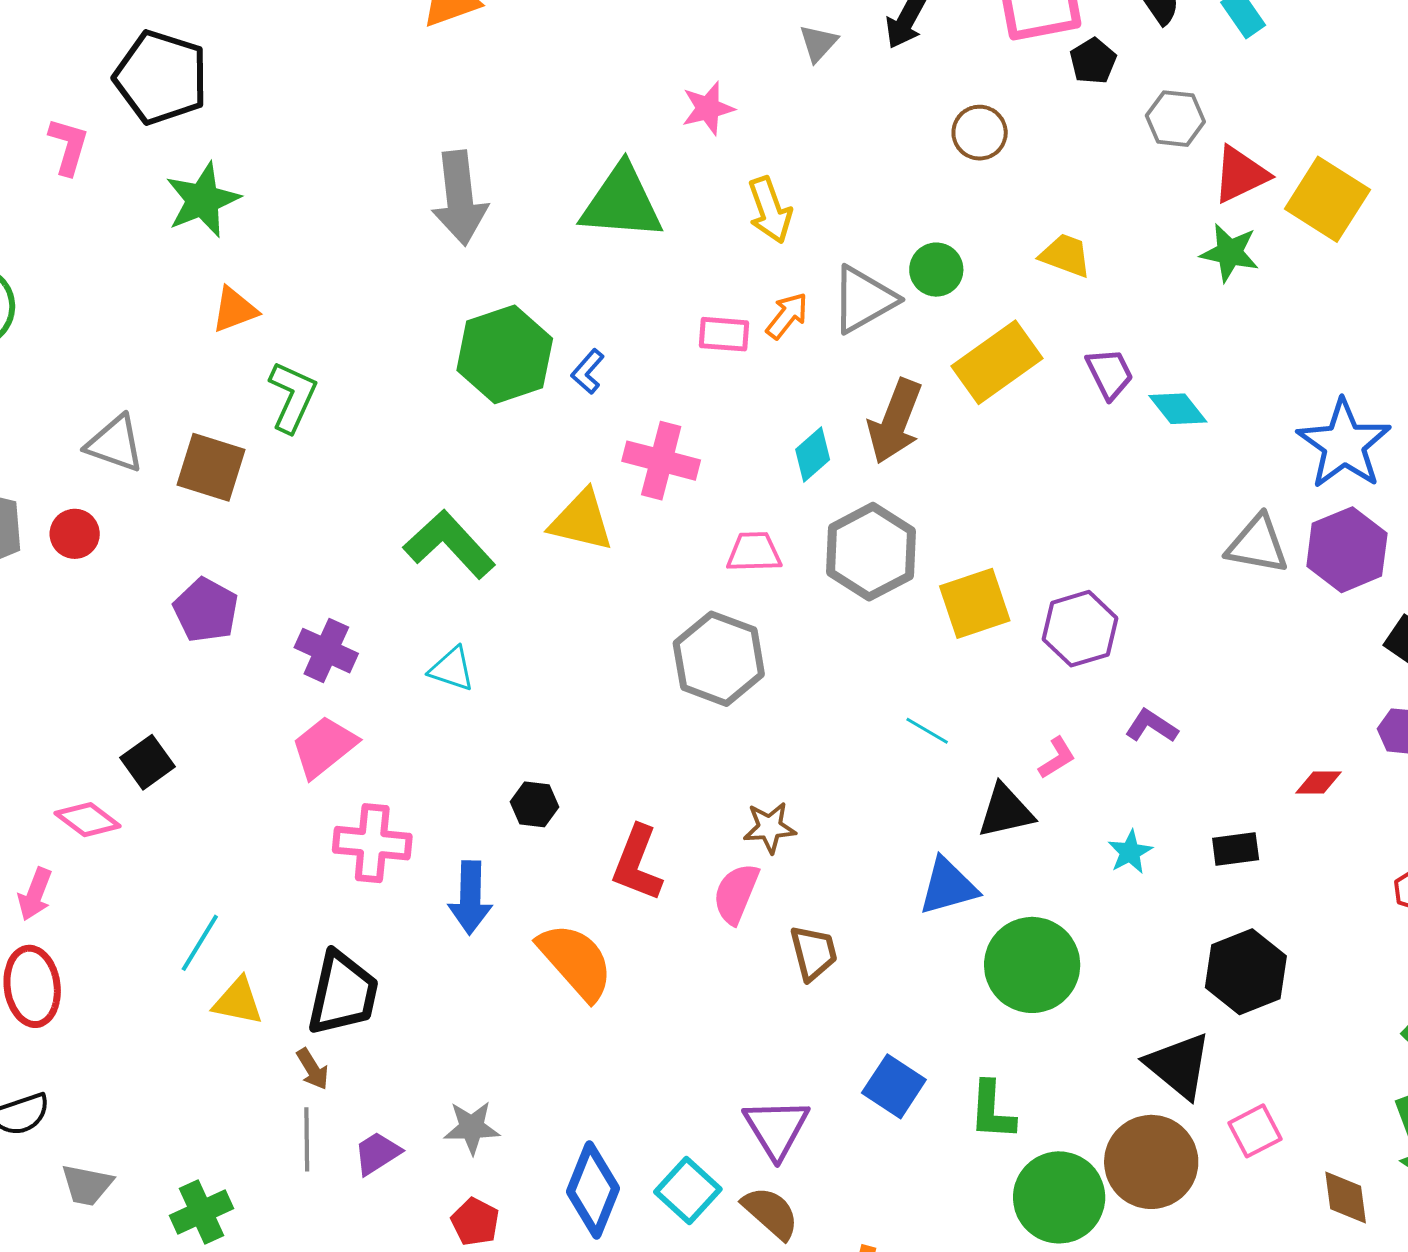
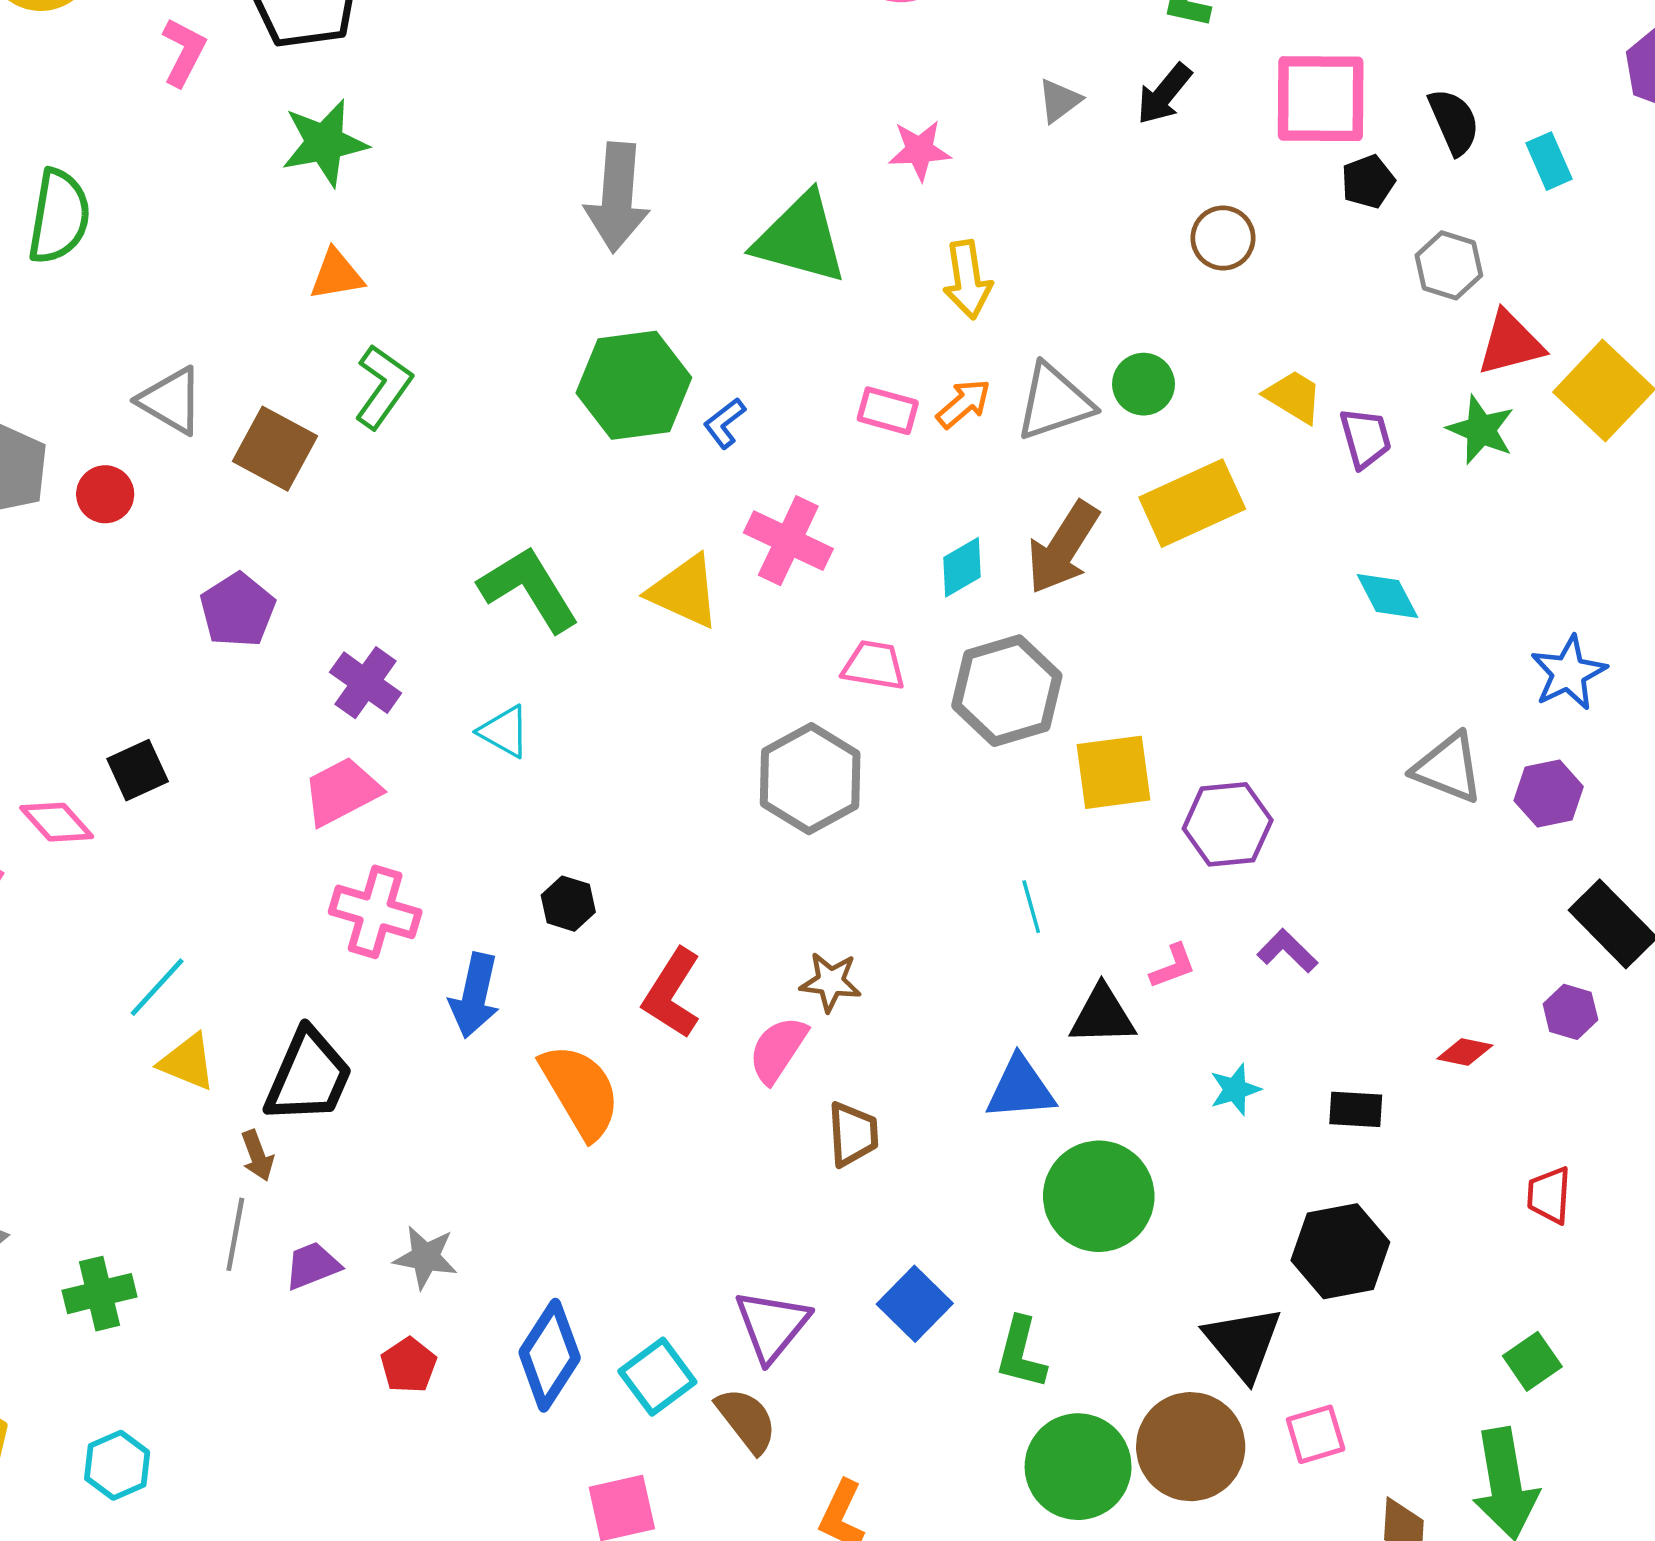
purple trapezoid: (1110, 374) -> (1365, 438), moved
blue star: (1344, 444) -> (1569, 673), size x0.7
purple hexagon: (1347, 550) -> (1549, 794), size x0.7
cyan line: (927, 731) -> (1031, 907), turned 33

